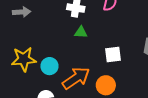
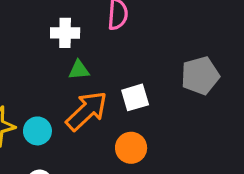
orange arrow: (76, 78) -> (87, 111), moved

